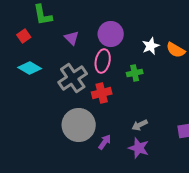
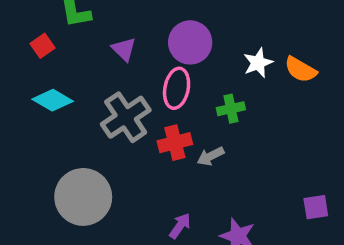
gray circle: (79, 125) -> (83, 197), moved
gray arrow: (140, 125) -> (211, 156), moved

